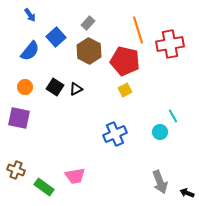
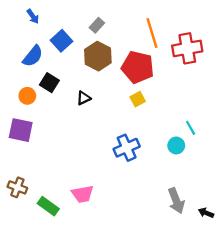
black square: (55, 87) -> (49, 83), moved

